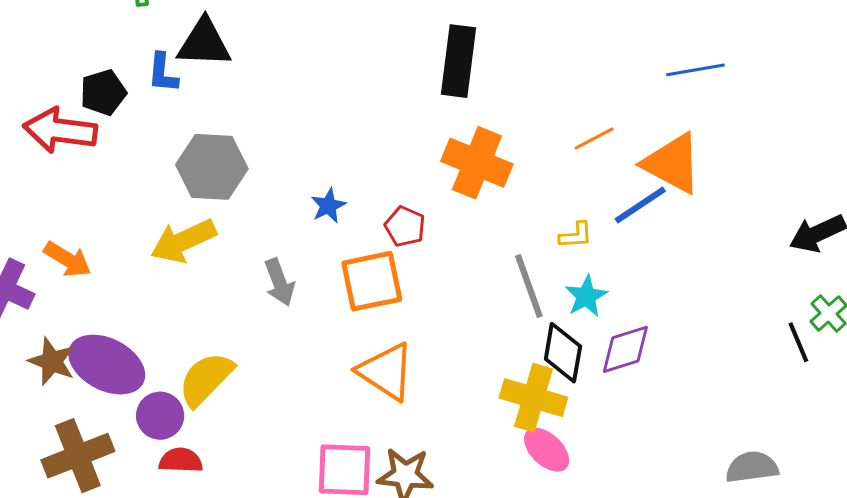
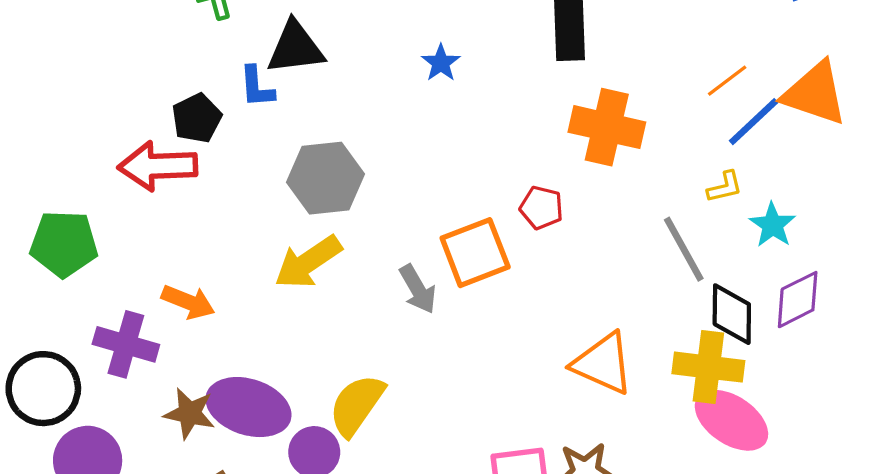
blue line: (640, 205) -> (754, 122), moved
blue star: (328, 206) -> (441, 63), moved
orange square: (372, 281) -> (475, 253), moved
cyan star: (586, 296) -> (773, 225), moved
orange triangle: (386, 371) -> (603, 363), moved
pink ellipse: (547, 450) -> (731, 420), size x1.4

